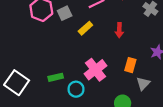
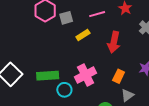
red arrow: (119, 30) -> (114, 42), size x1.5
green rectangle: (56, 77) -> (48, 76), size x1.5

